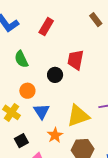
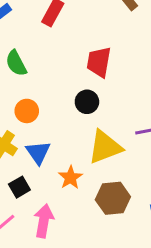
black circle: (55, 75) -> (87, 102), moved
blue triangle: (42, 111) -> (38, 152), moved

